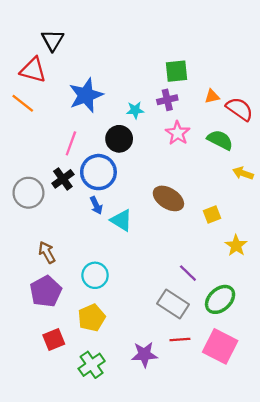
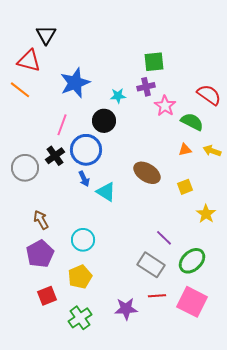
orange triangle: (212, 96) -> (185, 150), moved
pink star: (178, 133) -> (165, 106), moved

